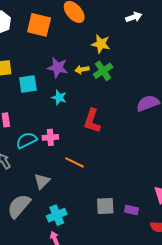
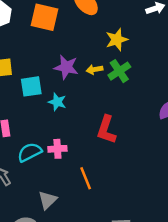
yellow star: (101, 44) -> (117, 40), turned -30
cyan star: (59, 97) -> (57, 102), moved
orange line: (74, 162) -> (86, 178), turned 42

